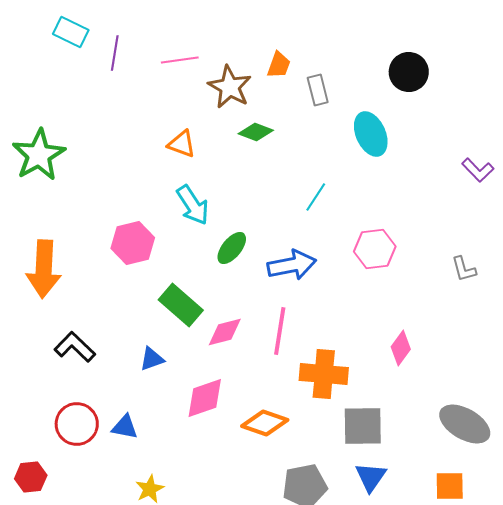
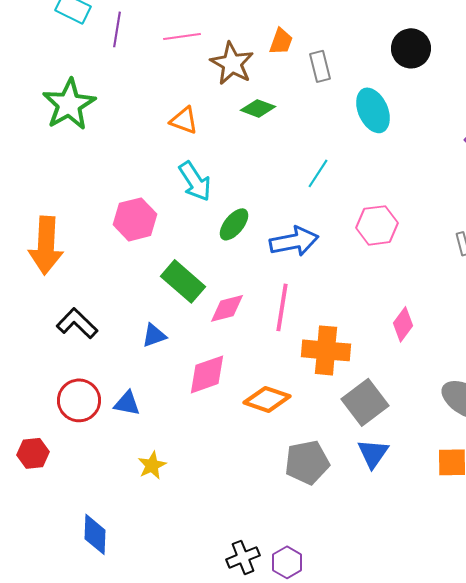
green star: (39, 155) -> (69, 104), moved
gray square: (363, 426) -> (365, 402), turned -36

